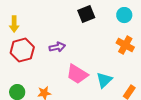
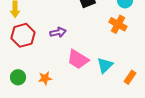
orange cross: (125, 45) -> (118, 24), moved

